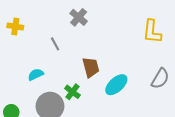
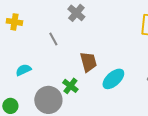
cyan semicircle: (36, 74) -> (23, 70), moved

